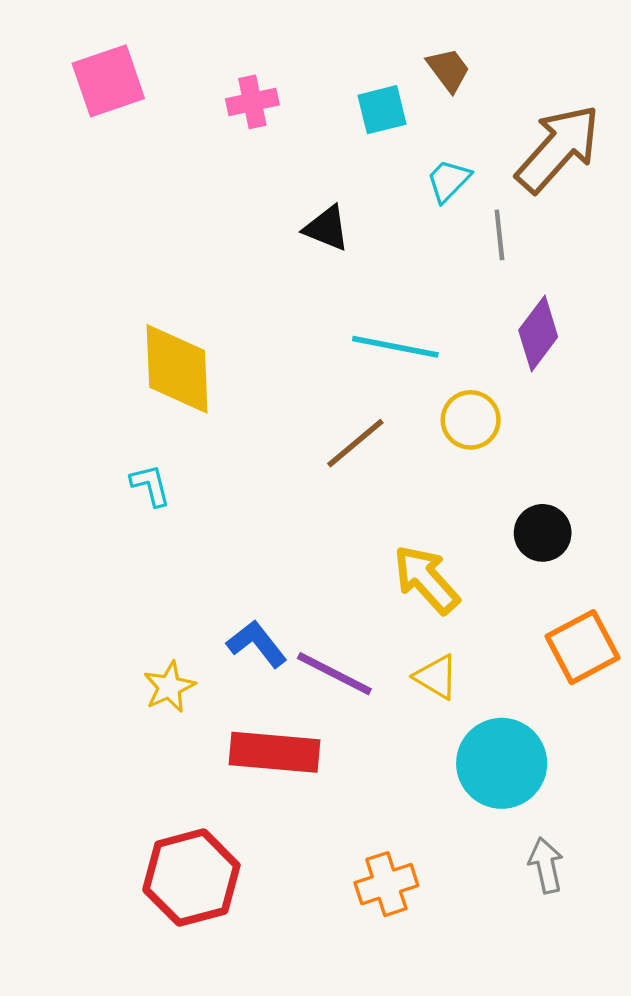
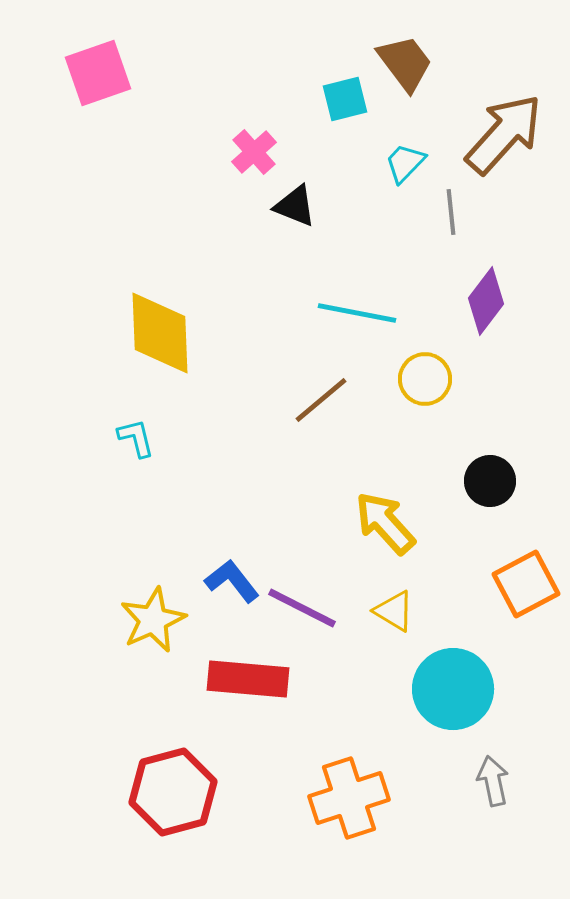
brown trapezoid: (448, 70) -> (405, 63), size x1.4
pink cross: (252, 102) -> (254, 152), moved, turned -30
yellow star: (169, 687) -> (153, 620), size x1.4
orange cross: (386, 884) -> (349, 798), size x1.4

